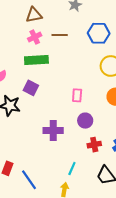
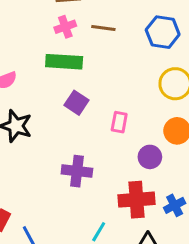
purple square: (31, 88) -> (77, 103), moved
purple circle: (85, 121) -> (150, 157), moved
red cross: (94, 145) -> (136, 200), size x1.6

